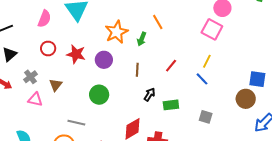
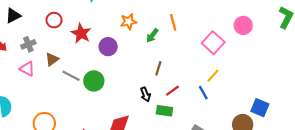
pink square: (212, 29) -> (213, 43), moved
orange star: (117, 32) -> (129, 22), size x0.7
red line: (171, 66) -> (173, 91), moved
brown line: (137, 70) -> (158, 68), moved
black arrow: (149, 94) -> (145, 94), turned 112
gray line: (76, 123) -> (71, 76), moved

